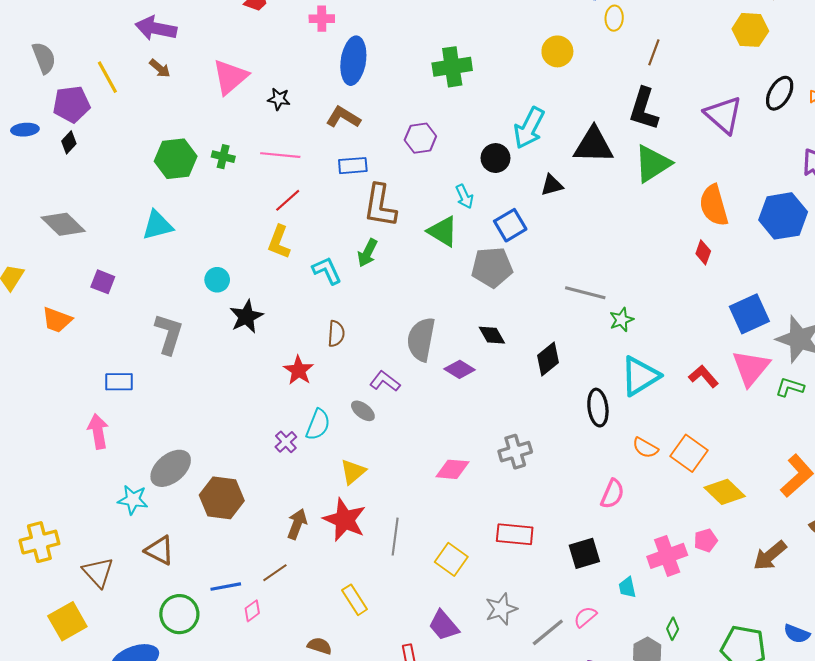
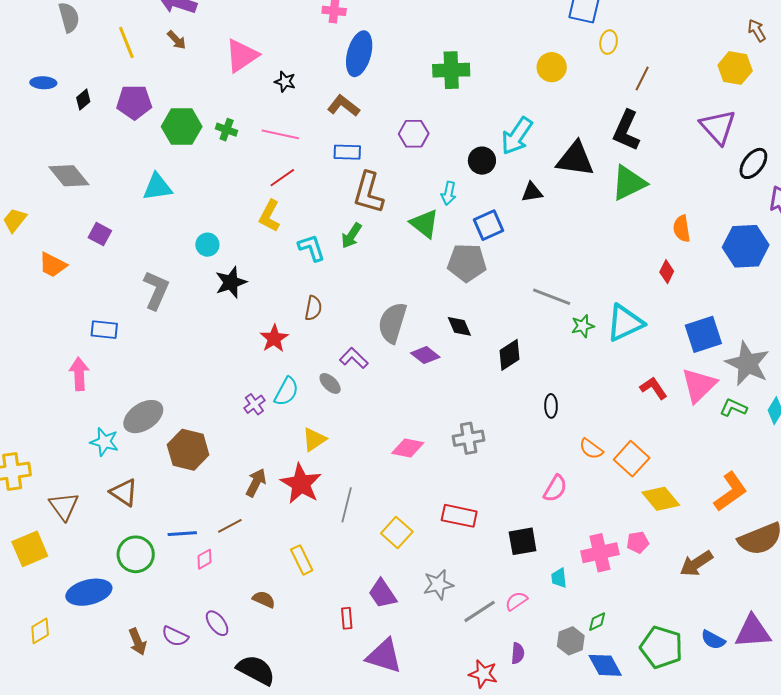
black ellipse: (780, 93) -> (753, 163), moved
purple pentagon: (71, 104) -> (134, 102), moved
purple triangle: (723, 115) -> (718, 127), moved
cyan arrow: (464, 197) -> (449, 193), turned 30
orange semicircle: (714, 205) -> (682, 229), size x0.7
cyan triangle: (640, 376) -> (625, 323), moved
black ellipse: (598, 408) -> (551, 406), size x0.7
green diamond: (673, 629) -> (597, 622), turned 30

